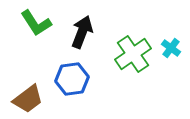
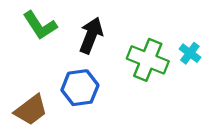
green cross: (133, 54) -> (148, 60), turned -33

